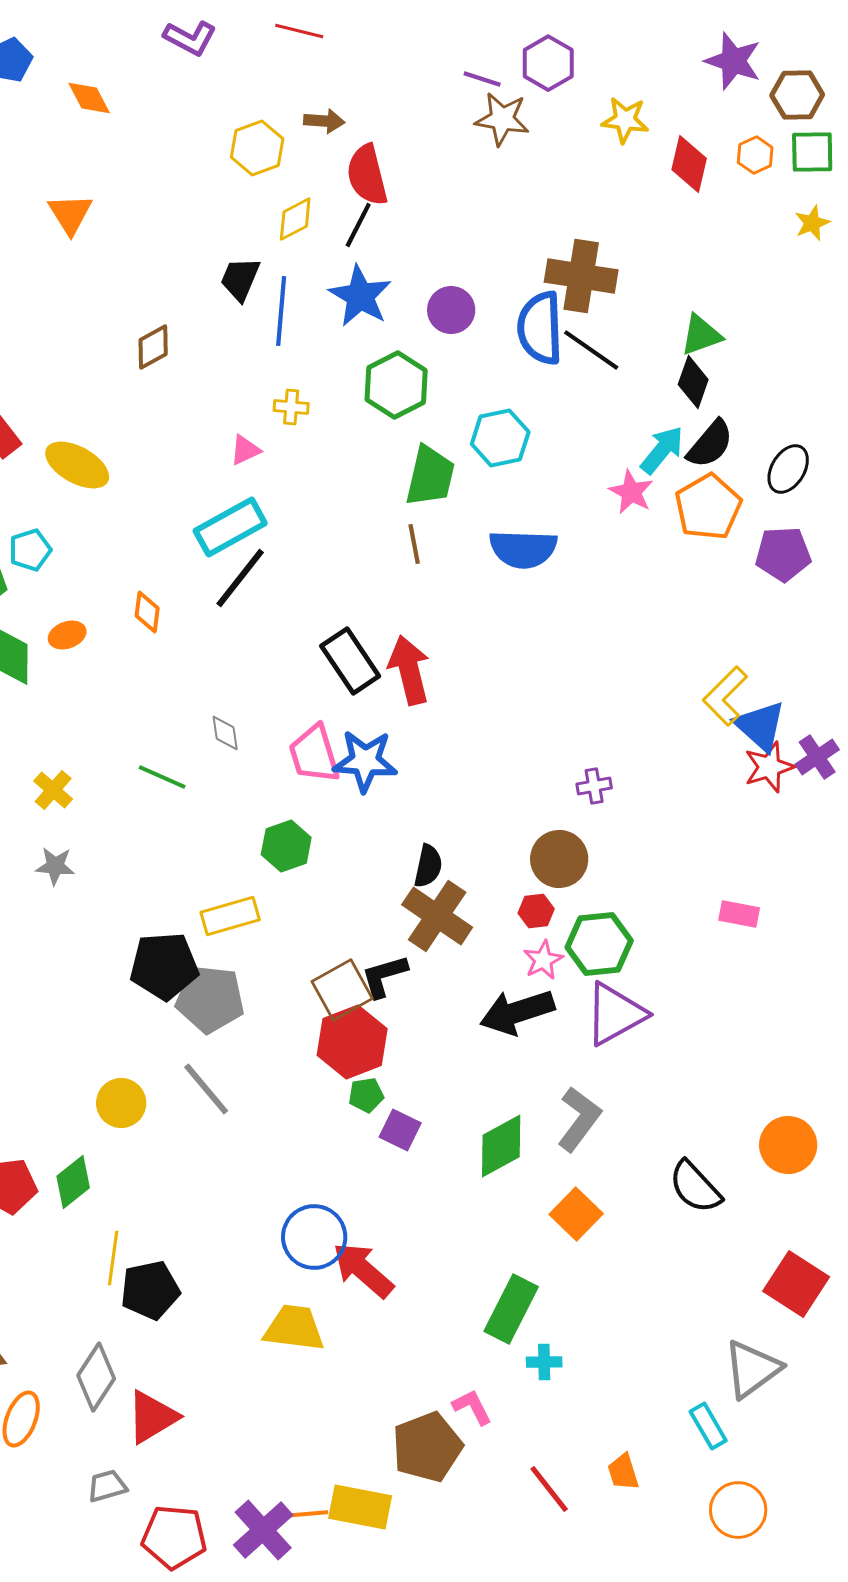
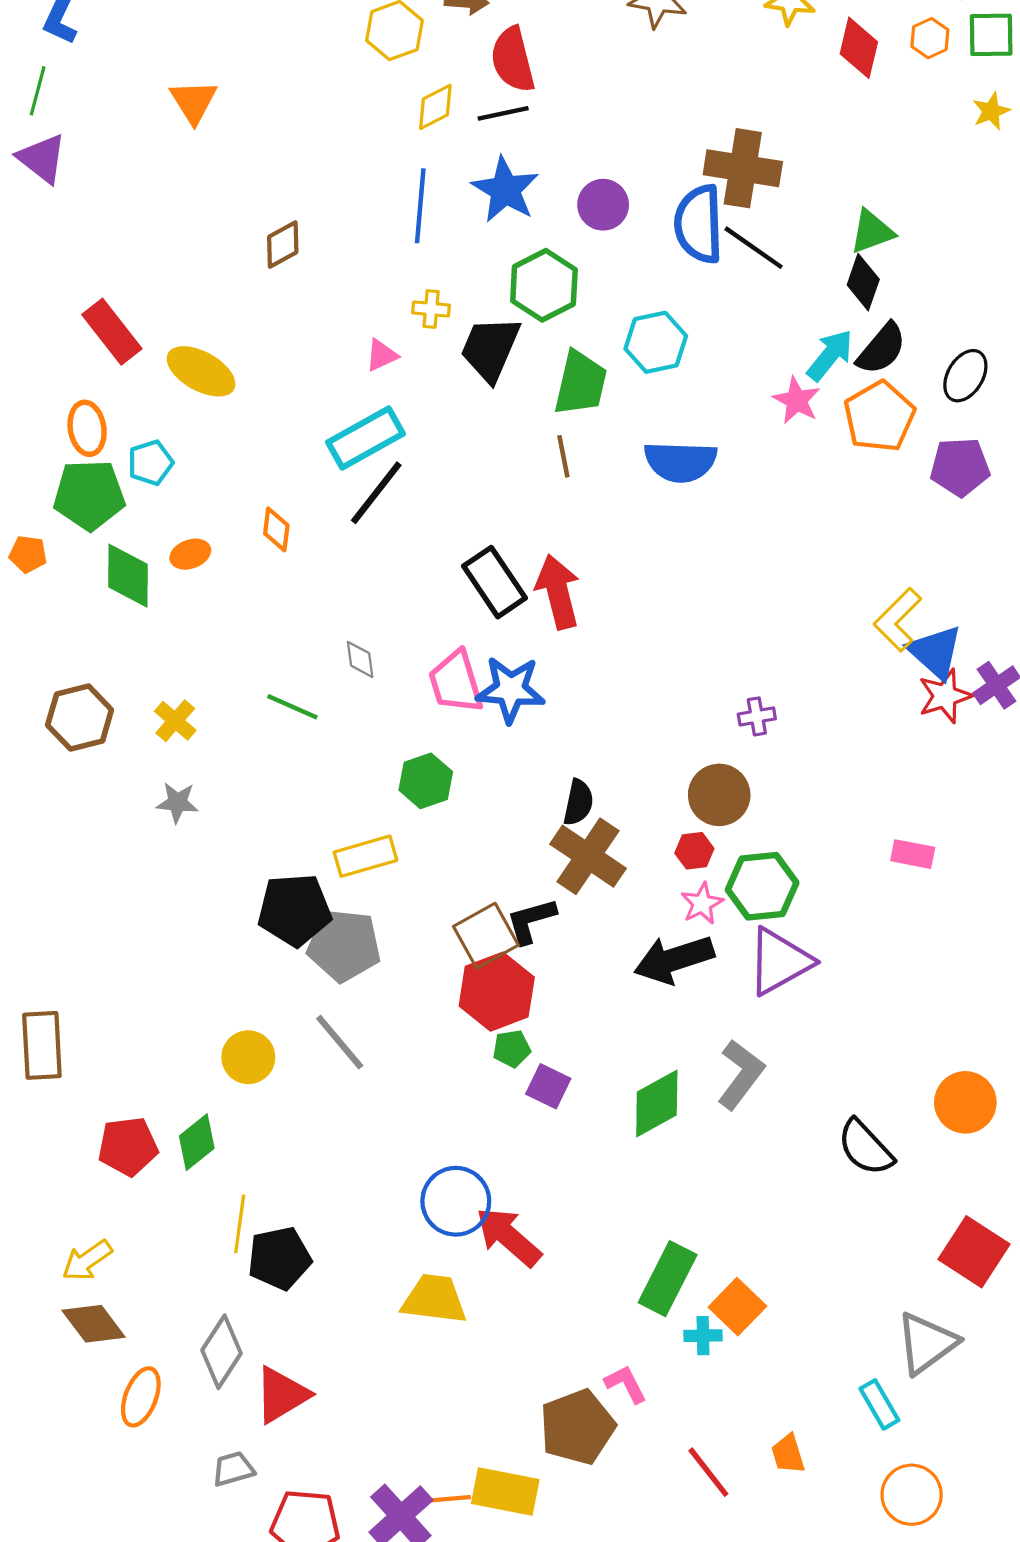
black line: (358, 225) -> (503, 113), turned 51
black trapezoid: (240, 279) -> (490, 349), moved, size x1.4
orange square: (576, 1214) -> (737, 1307), moved

